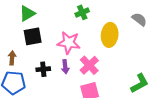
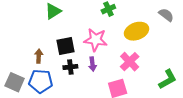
yellow ellipse: (110, 35) -> (137, 31), turned 65
black square: (33, 36) -> (66, 46), moved
pink cross: (89, 65) -> (130, 62), moved

